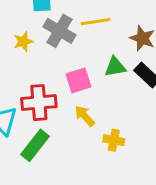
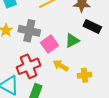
gray cross: (59, 31) -> (29, 31), moved
green triangle: (115, 67) -> (72, 41), moved

